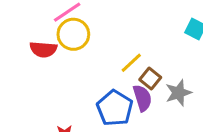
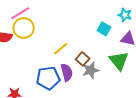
brown square: (150, 78) -> (83, 59), moved
blue pentagon: (115, 108) -> (48, 78), turned 30

